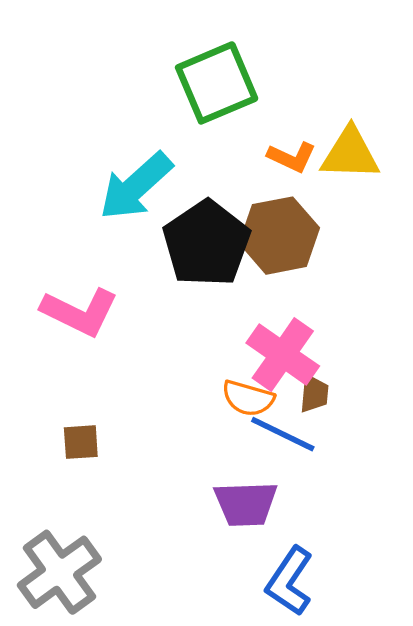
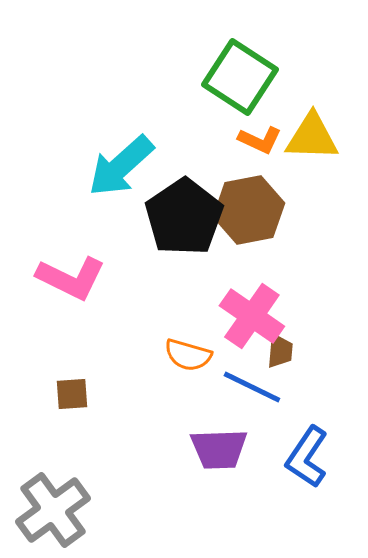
green square: (217, 83) -> (240, 77), moved, turned -34
orange semicircle: (248, 398) -> (188, 355), moved
blue L-shape: (290, 581) -> (307, 457), moved

